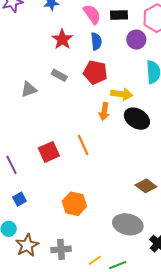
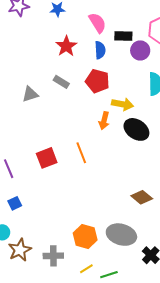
black rectangle: (119, 15) -> (123, 36), moved
orange hexagon: (74, 204) -> (85, 236), moved

